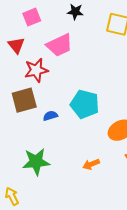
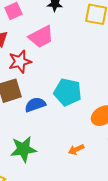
blue semicircle: (50, 116) -> (35, 105), size x1.5

